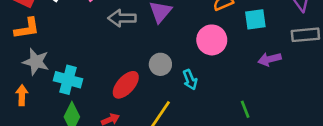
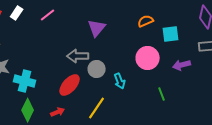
gray arrow: (122, 18) -> (78, 56), moved
pink circle: (212, 40) -> (148, 58), moved
green line: (245, 109) -> (162, 94), moved

